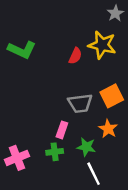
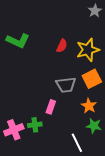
yellow star: (102, 45) -> (88, 50), moved, turned -30
green star: (86, 147) -> (94, 126), moved
green cross: (55, 152) -> (35, 125), moved

